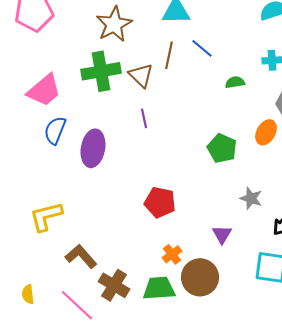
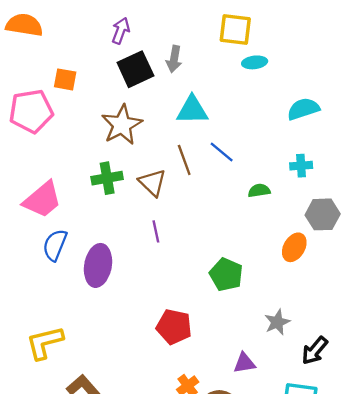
brown line: (169, 55) -> (184, 160), turned -32
green cross: (101, 71) -> (107, 178), size x0.7
green pentagon: (222, 148) -> (226, 275), moved
gray star: (251, 198) -> (277, 322), turned 30
purple triangle: (222, 234) -> (244, 363), turned 50

